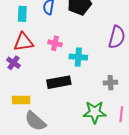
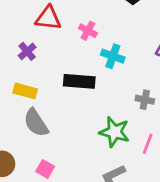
purple cross: (13, 63) -> (27, 51), moved

